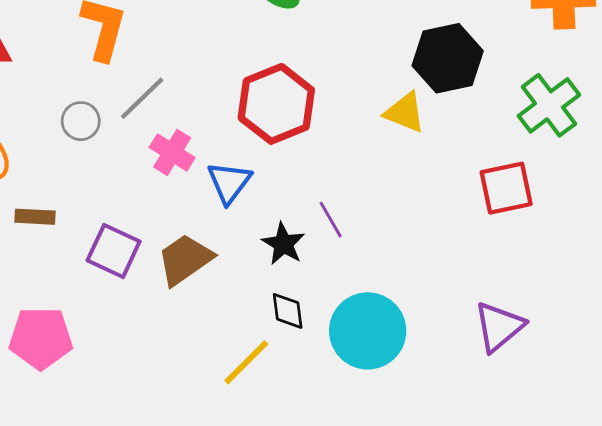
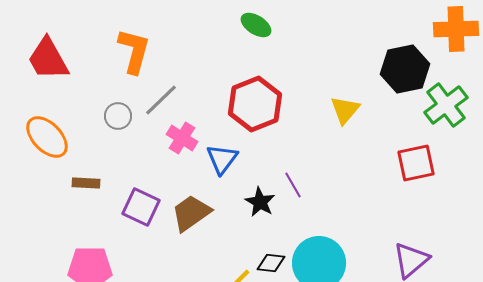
black hexagon: (448, 58) -> (405, 69), moved
yellow triangle: (405, 112) -> (345, 110), turned 48
black diamond: (288, 311) -> (271, 263), moved, turned -76

